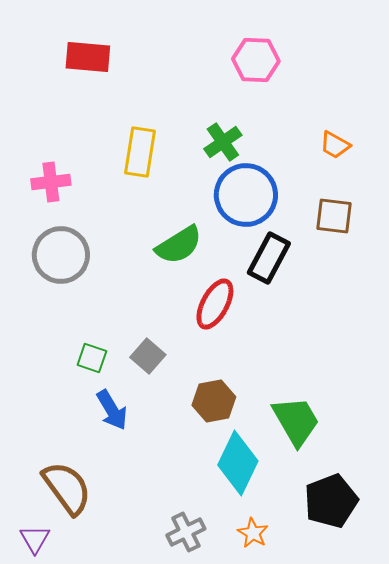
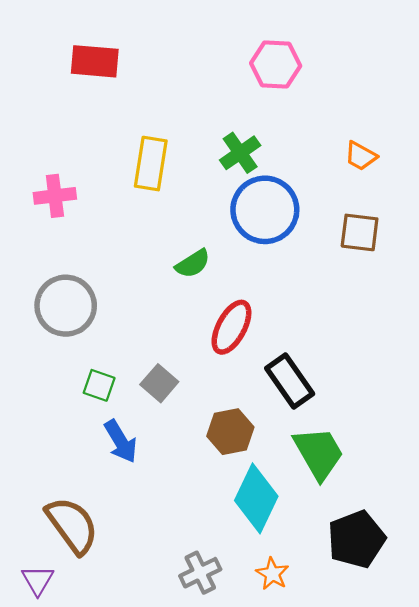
green semicircle: (179, 245) -> (193, 264), size x0.7
gray circle: (61, 255) -> (66, 306), moved
black rectangle: (269, 258) -> (290, 381), moved, turned -63

